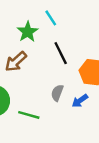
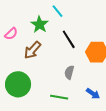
blue arrow: (80, 101) -> (93, 94), moved, turned -104
green line: (29, 115) -> (59, 97), moved

